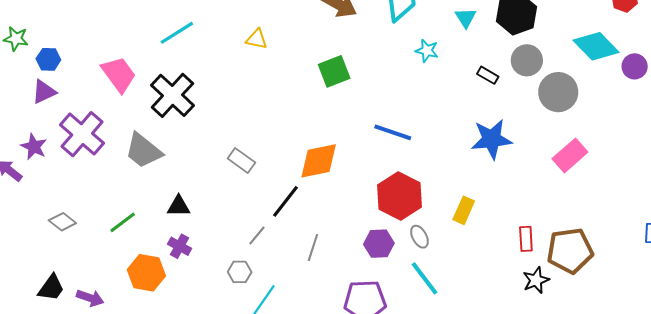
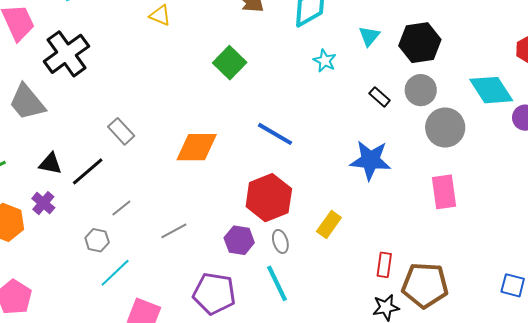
green square: (334, 71) -> (230, 63), turned -36
pink rectangle: (570, 155) -> (444, 192), turned -68
black line: (286, 201) -> (88, 171), moved
gray line: (313, 247) -> (174, 231), turned 32

